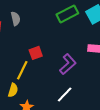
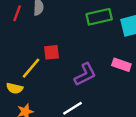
yellow semicircle: (13, 90) -> (15, 88), turned 72

